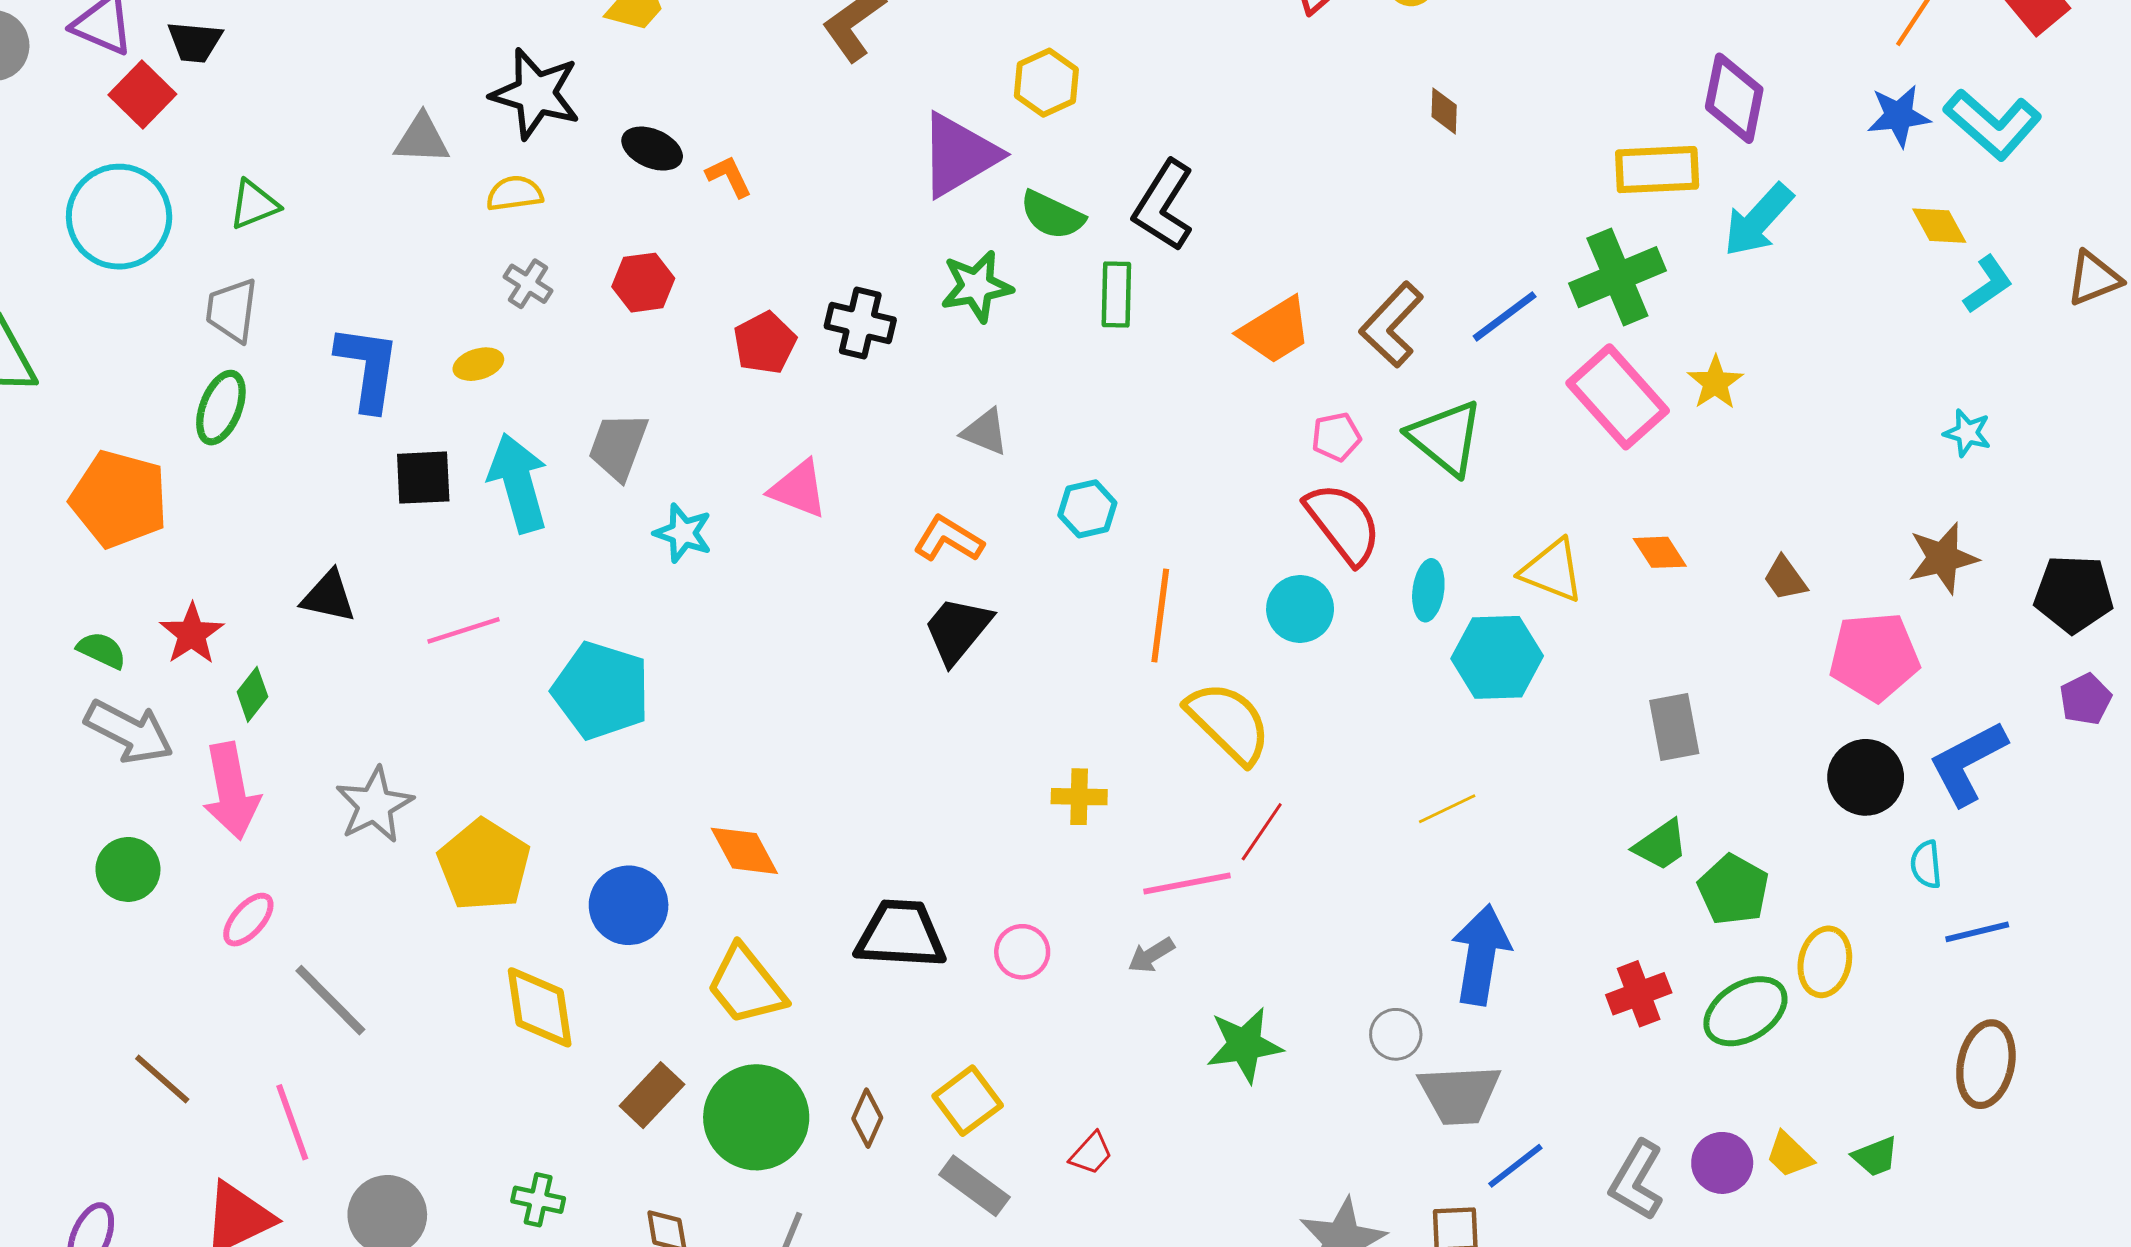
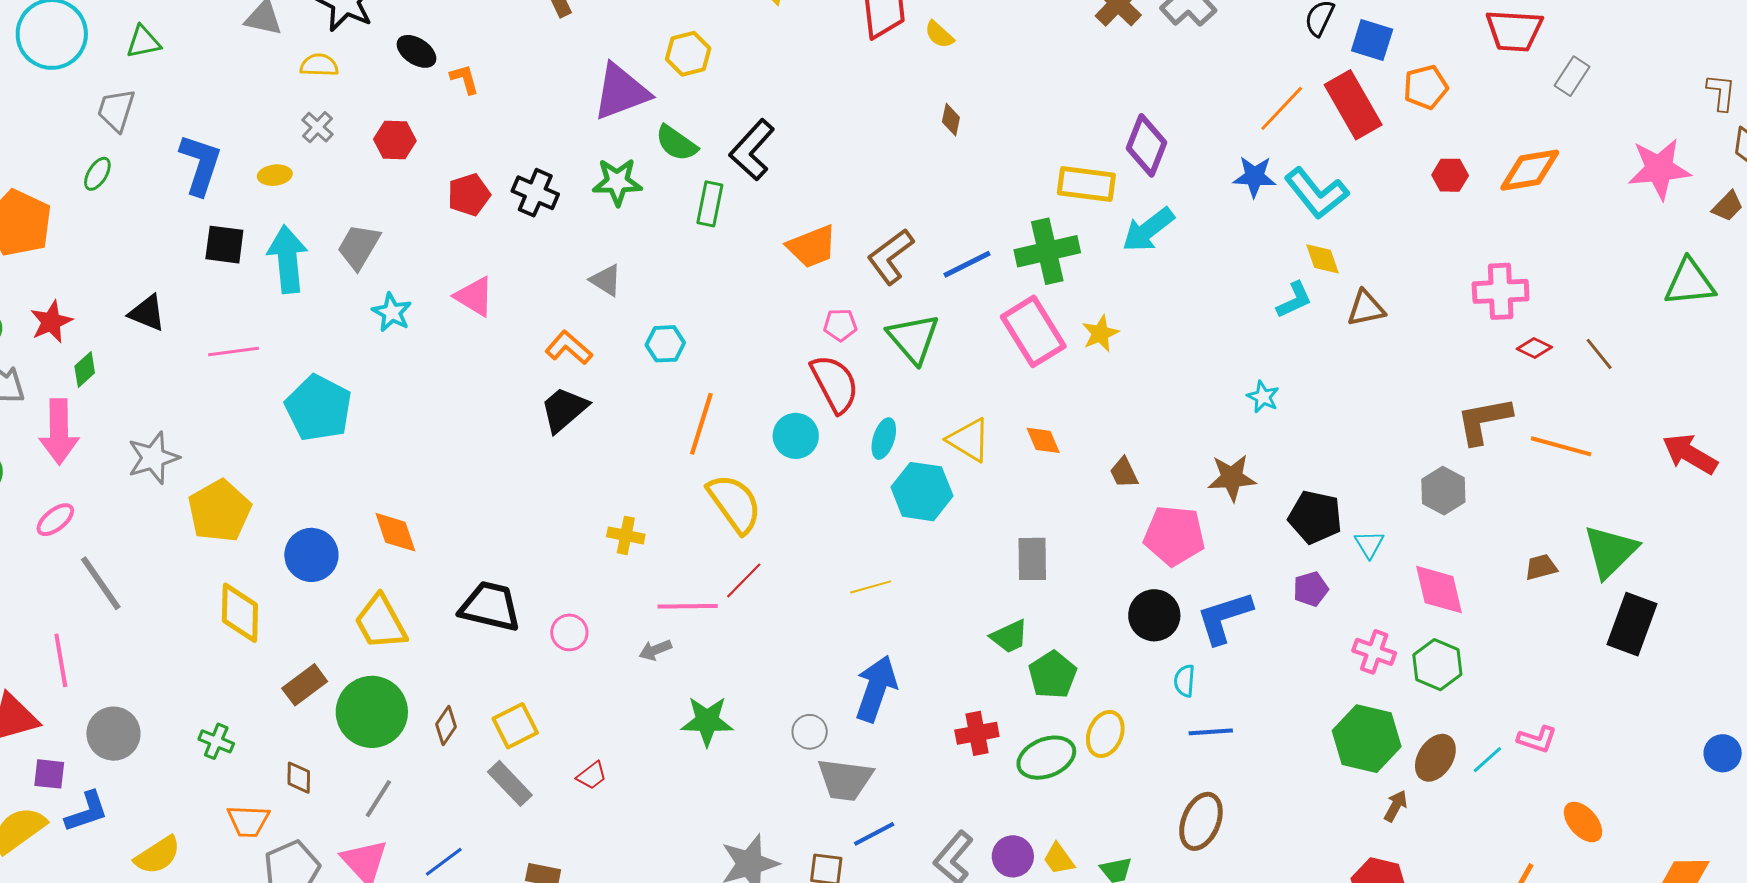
yellow diamond: (1939, 226) -> (1322, 259), moved
green ellipse: (221, 408) -> (97, 174), size x0.7

